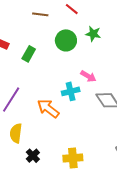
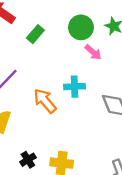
pink arrow: (88, 76) -> (93, 52), moved
black cross: (33, 156) -> (28, 160), moved

